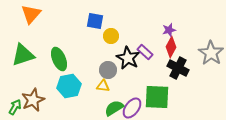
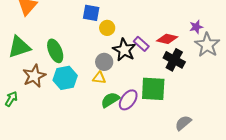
purple star: (169, 30) -> (196, 27), moved
red diamond: (171, 47) -> (167, 39), turned 75
brown star: (33, 100) -> (34, 76), moved

